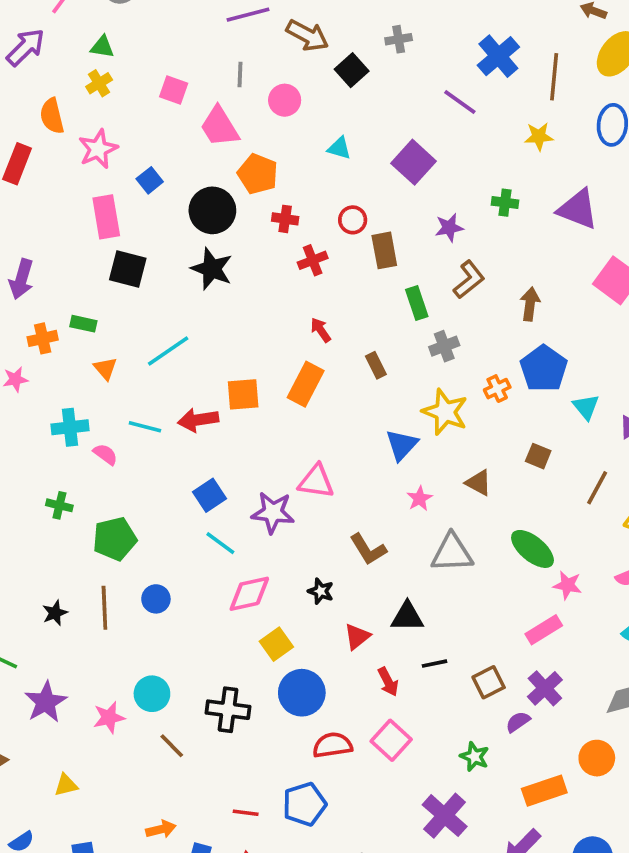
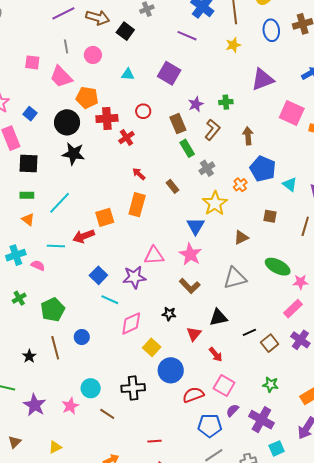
green cross: (505, 203) -> (226, 102), moved
purple triangle: (578, 209) -> (263, 79), turned -30
red cross: (285, 219) -> (107, 119), size x1.5
brown rectangle: (384, 250) -> (178, 124), moved
green rectangle: (83, 324) -> (27, 195), moved
yellow star: (445, 412) -> (215, 203), turned 30
brown triangle: (479, 483) -> (241, 237), turned -42
pink star: (420, 499) -> (190, 254), moved, size x1.6
green cross: (59, 505) -> (19, 298), turned -32
black line: (435, 664) -> (249, 332), moved
purple semicircle: (518, 722) -> (232, 410), moved
blue pentagon: (304, 804) -> (210, 426), moved, turned 30

